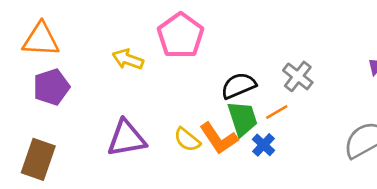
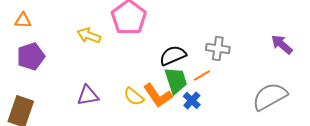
orange triangle: (41, 40) -> (23, 20), size x0.6
gray cross: (298, 76) -> (218, 48), turned -30
purple triangle: (126, 138) -> (88, 95), size x0.7

